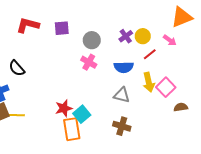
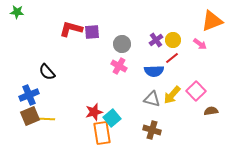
red L-shape: (28, 25) -> (71, 29), moved
red line: (150, 54) -> (172, 58), moved
yellow arrow: (149, 82) -> (172, 95), moved, turned 54

